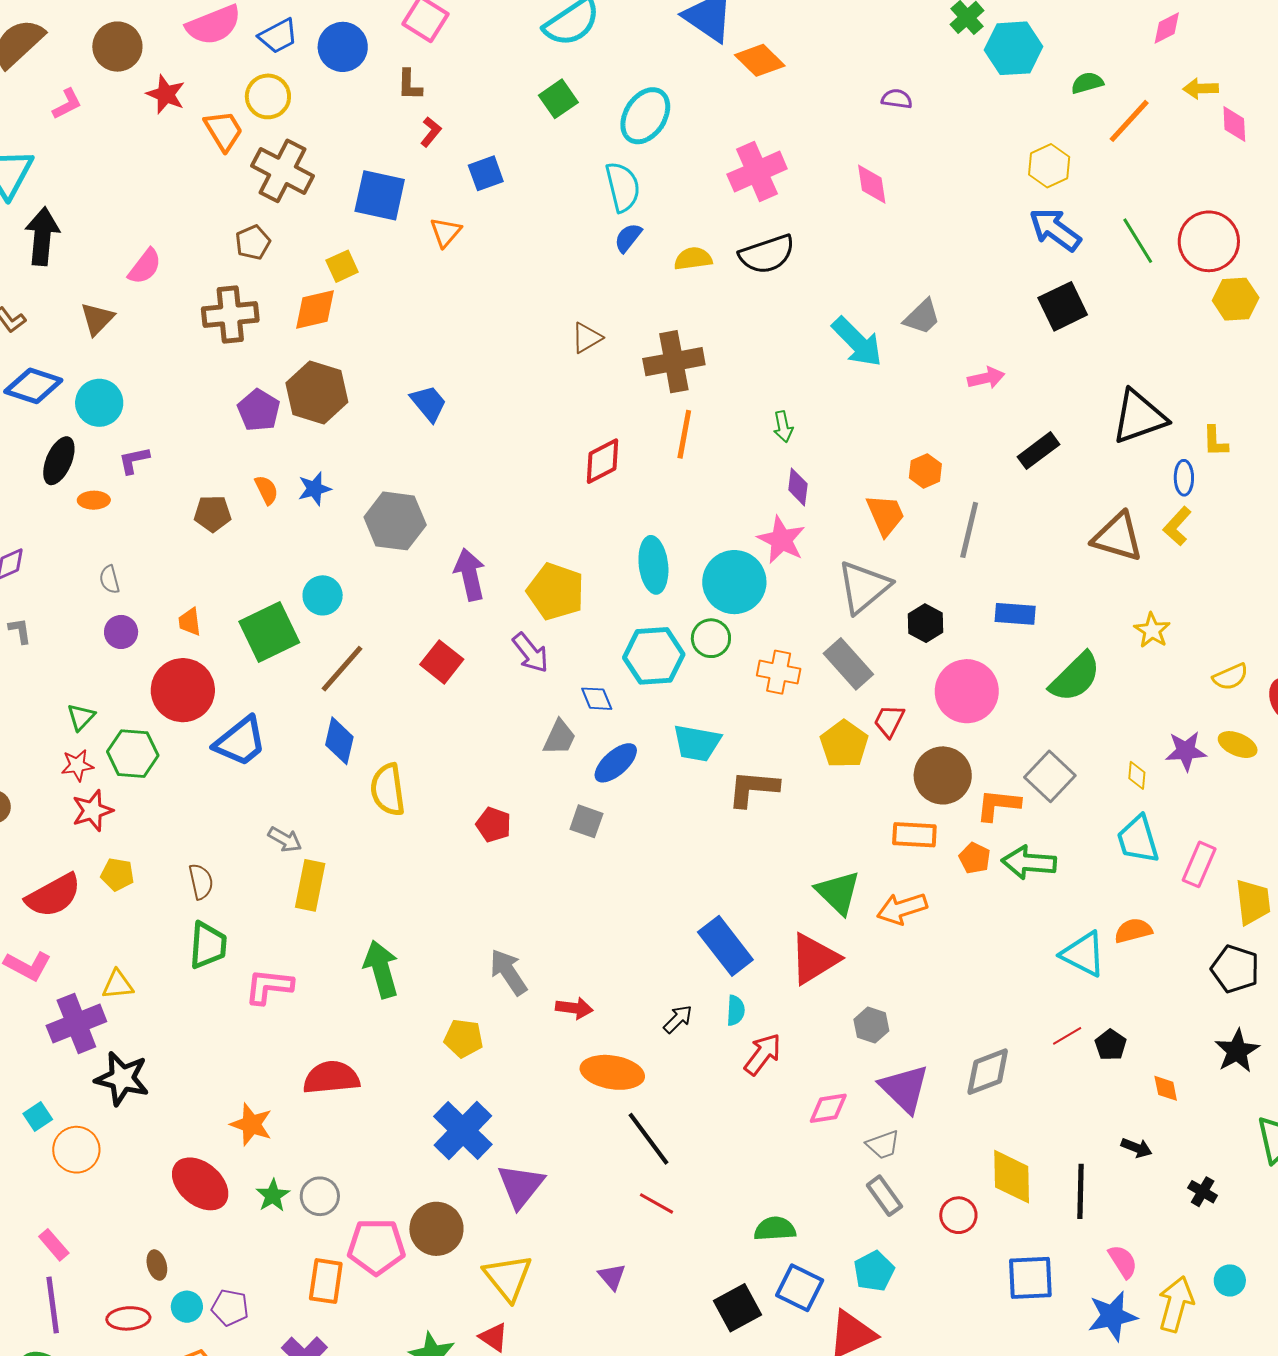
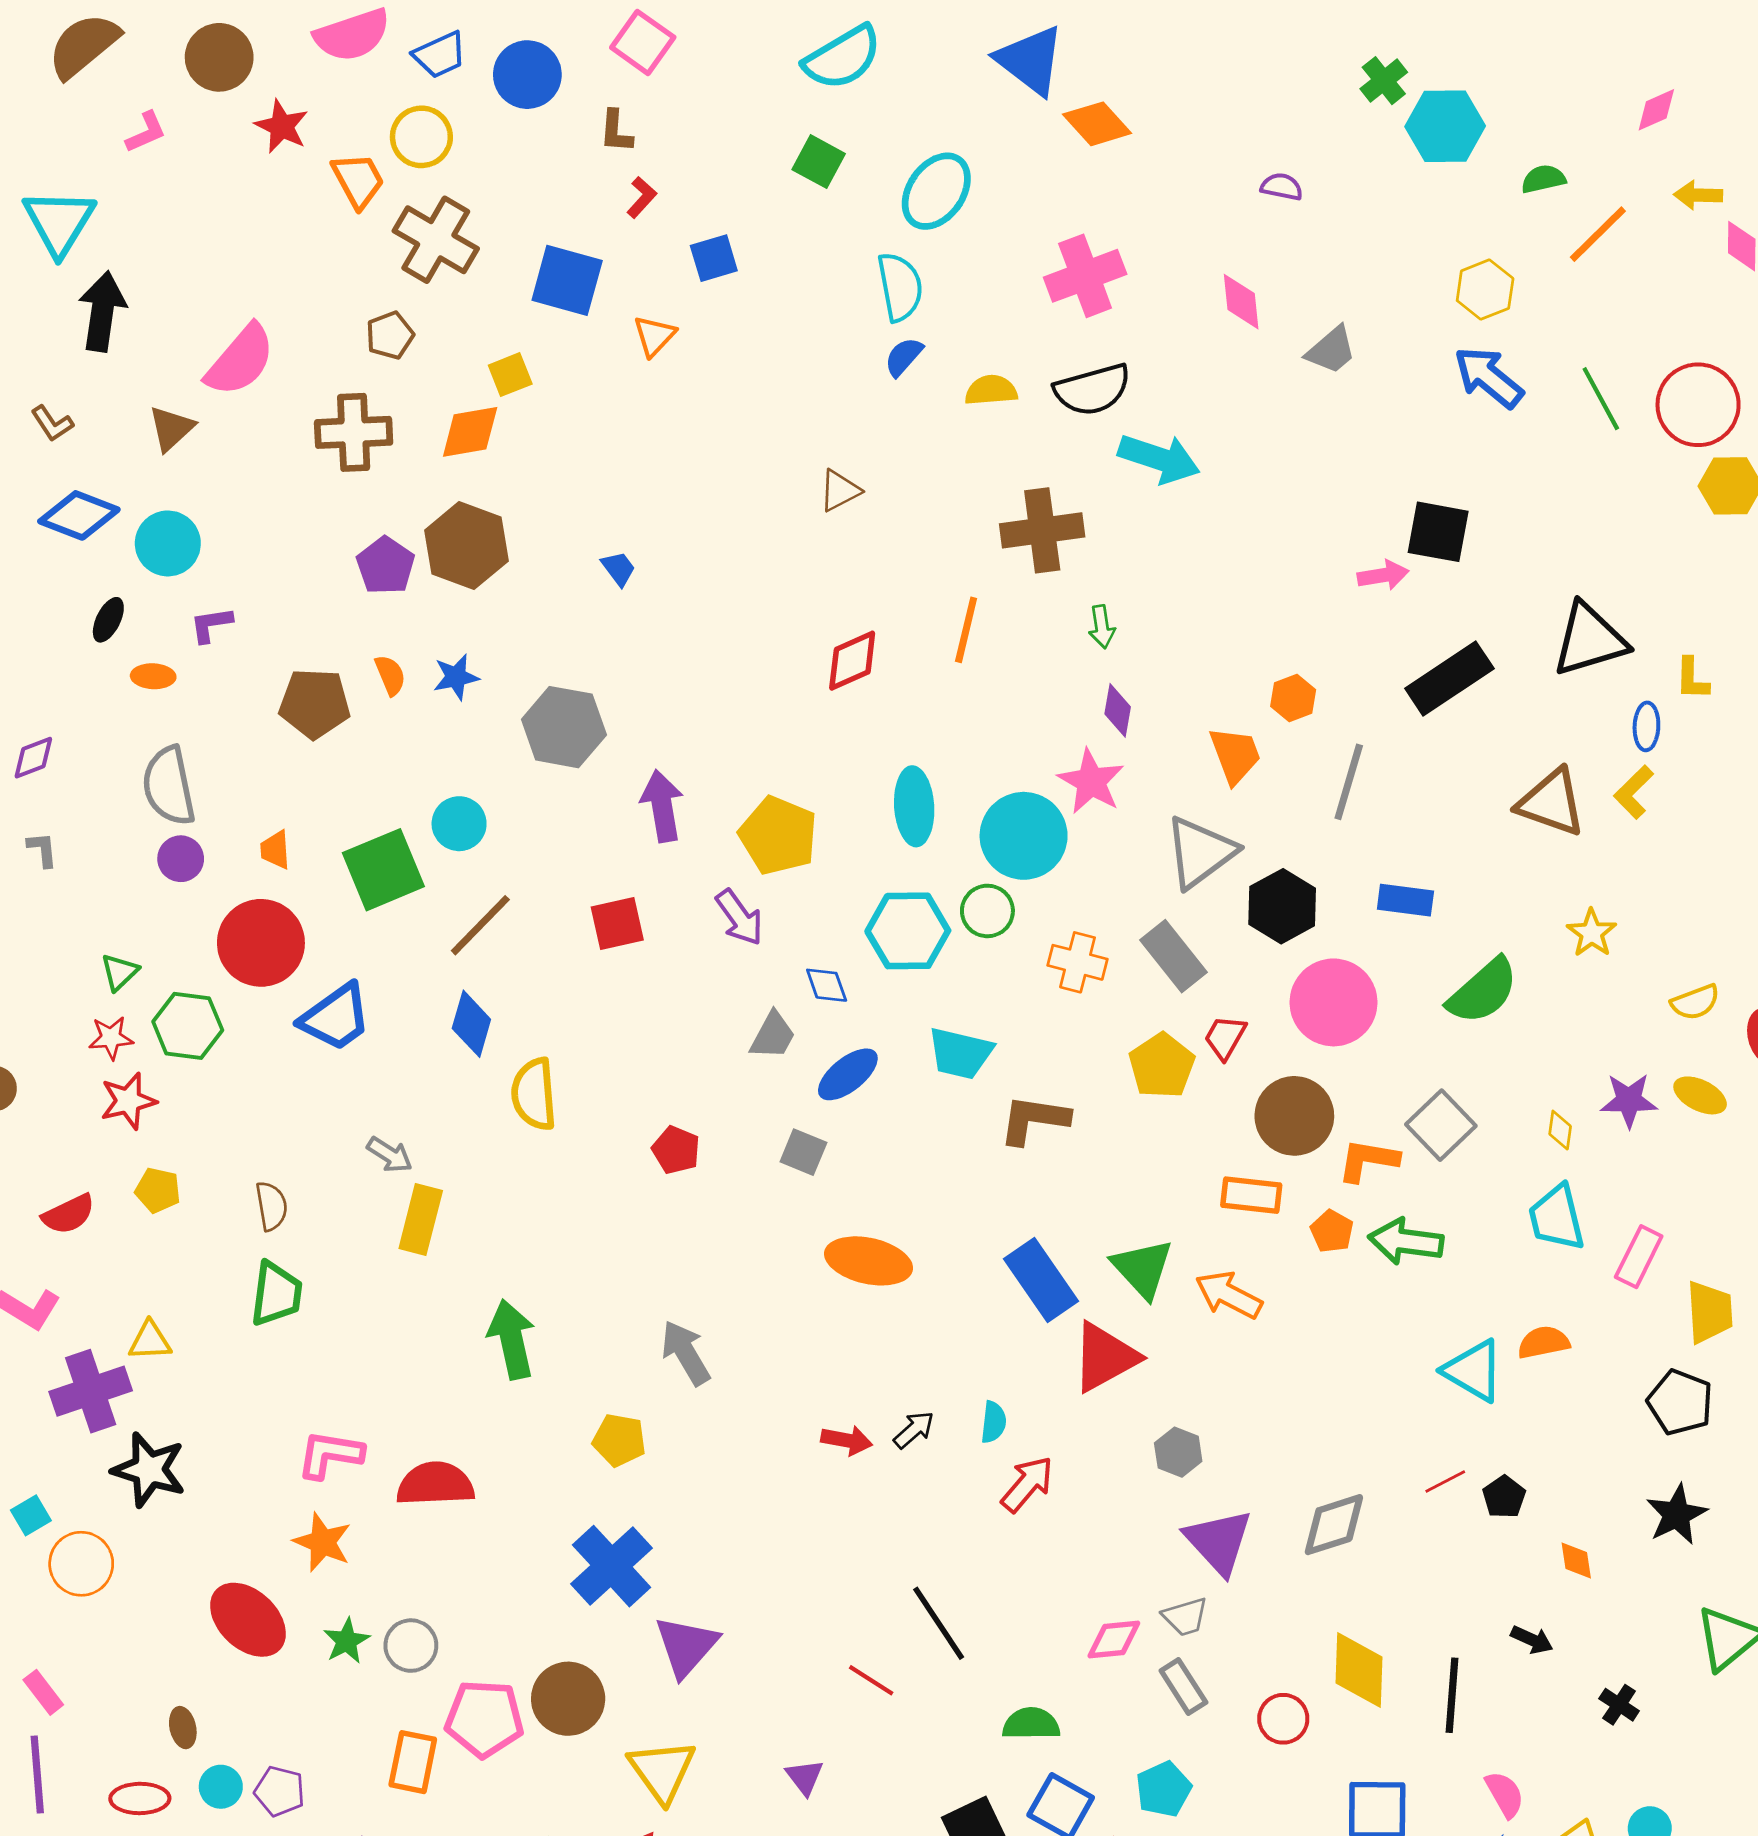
green square: (558, 99) -> (819, 162), turned -30
pink semicircle: (145, 266) -> (240, 360), size x1.5
black square: (1063, 306) -> (1438, 532), moved, turned 33
gray trapezoid: (922, 317) -> (1331, 350), moved
cyan arrow: (857, 342) -> (1159, 459), moved, turned -30
brown cross: (674, 362) -> (1042, 530), moved
blue trapezoid: (429, 403) -> (618, 569), size x0.7
black rectangle: (1039, 451) -> (1449, 678), size x1.5
black ellipse: (59, 461) -> (108, 620), size x0.7
brown pentagon: (213, 514) -> (315, 703), size x1.4
gray semicircle: (110, 579) -> (169, 786), size x2.0
black hexagon: (926, 623) -> (1282, 906), size x1.4
red square: (442, 662) -> (617, 923), turned 36
red semicircle: (53, 895) -> (69, 1214), size x0.7
orange arrow: (902, 909) -> (1229, 1295), turned 42
blue rectangle: (725, 946) -> (1041, 1280), moved
pink L-shape: (269, 986) -> (330, 1454), moved
red arrow: (574, 1008) -> (847, 1440), moved
orange ellipse: (612, 1072) -> (869, 1261), moved
pink diamond: (828, 1108) -> (1114, 1639), moved
black line: (648, 1139) -> (939, 1623), moved

